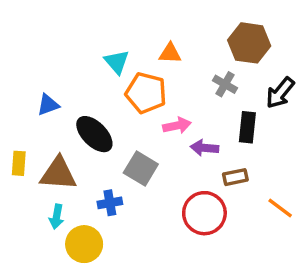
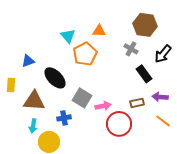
orange pentagon: (146, 93) -> (85, 54), turned 30
pink arrow: (177, 125) -> (103, 106), moved
black rectangle: (247, 127) -> (144, 74), turned -42
purple arrow: (204, 148) -> (160, 97), moved
yellow rectangle: (19, 163) -> (11, 85), moved

